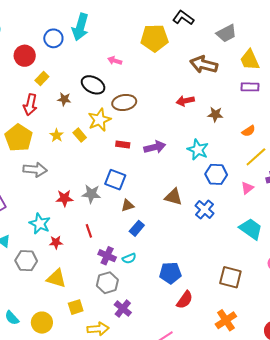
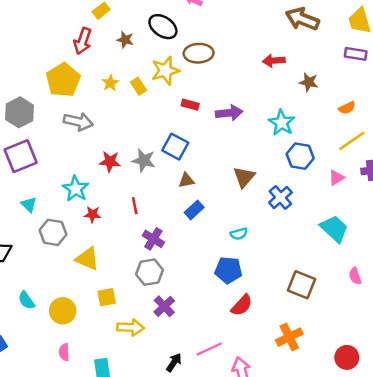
brown triangle: (173, 197) -> (244, 177), turned 48
cyan semicircle: (129, 258) -> (239, 234), moved

